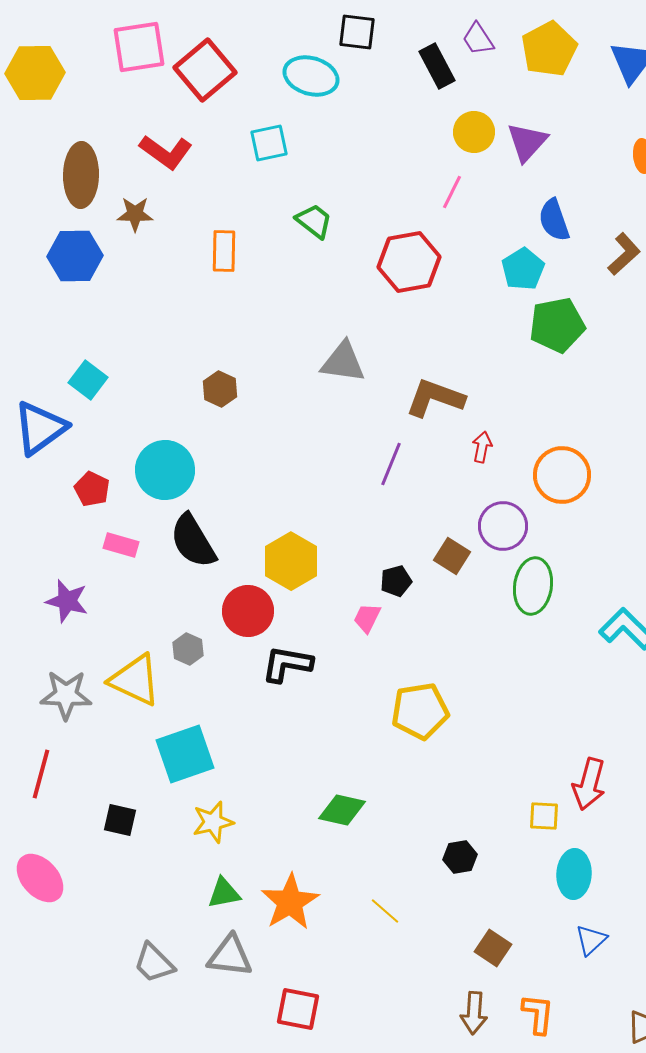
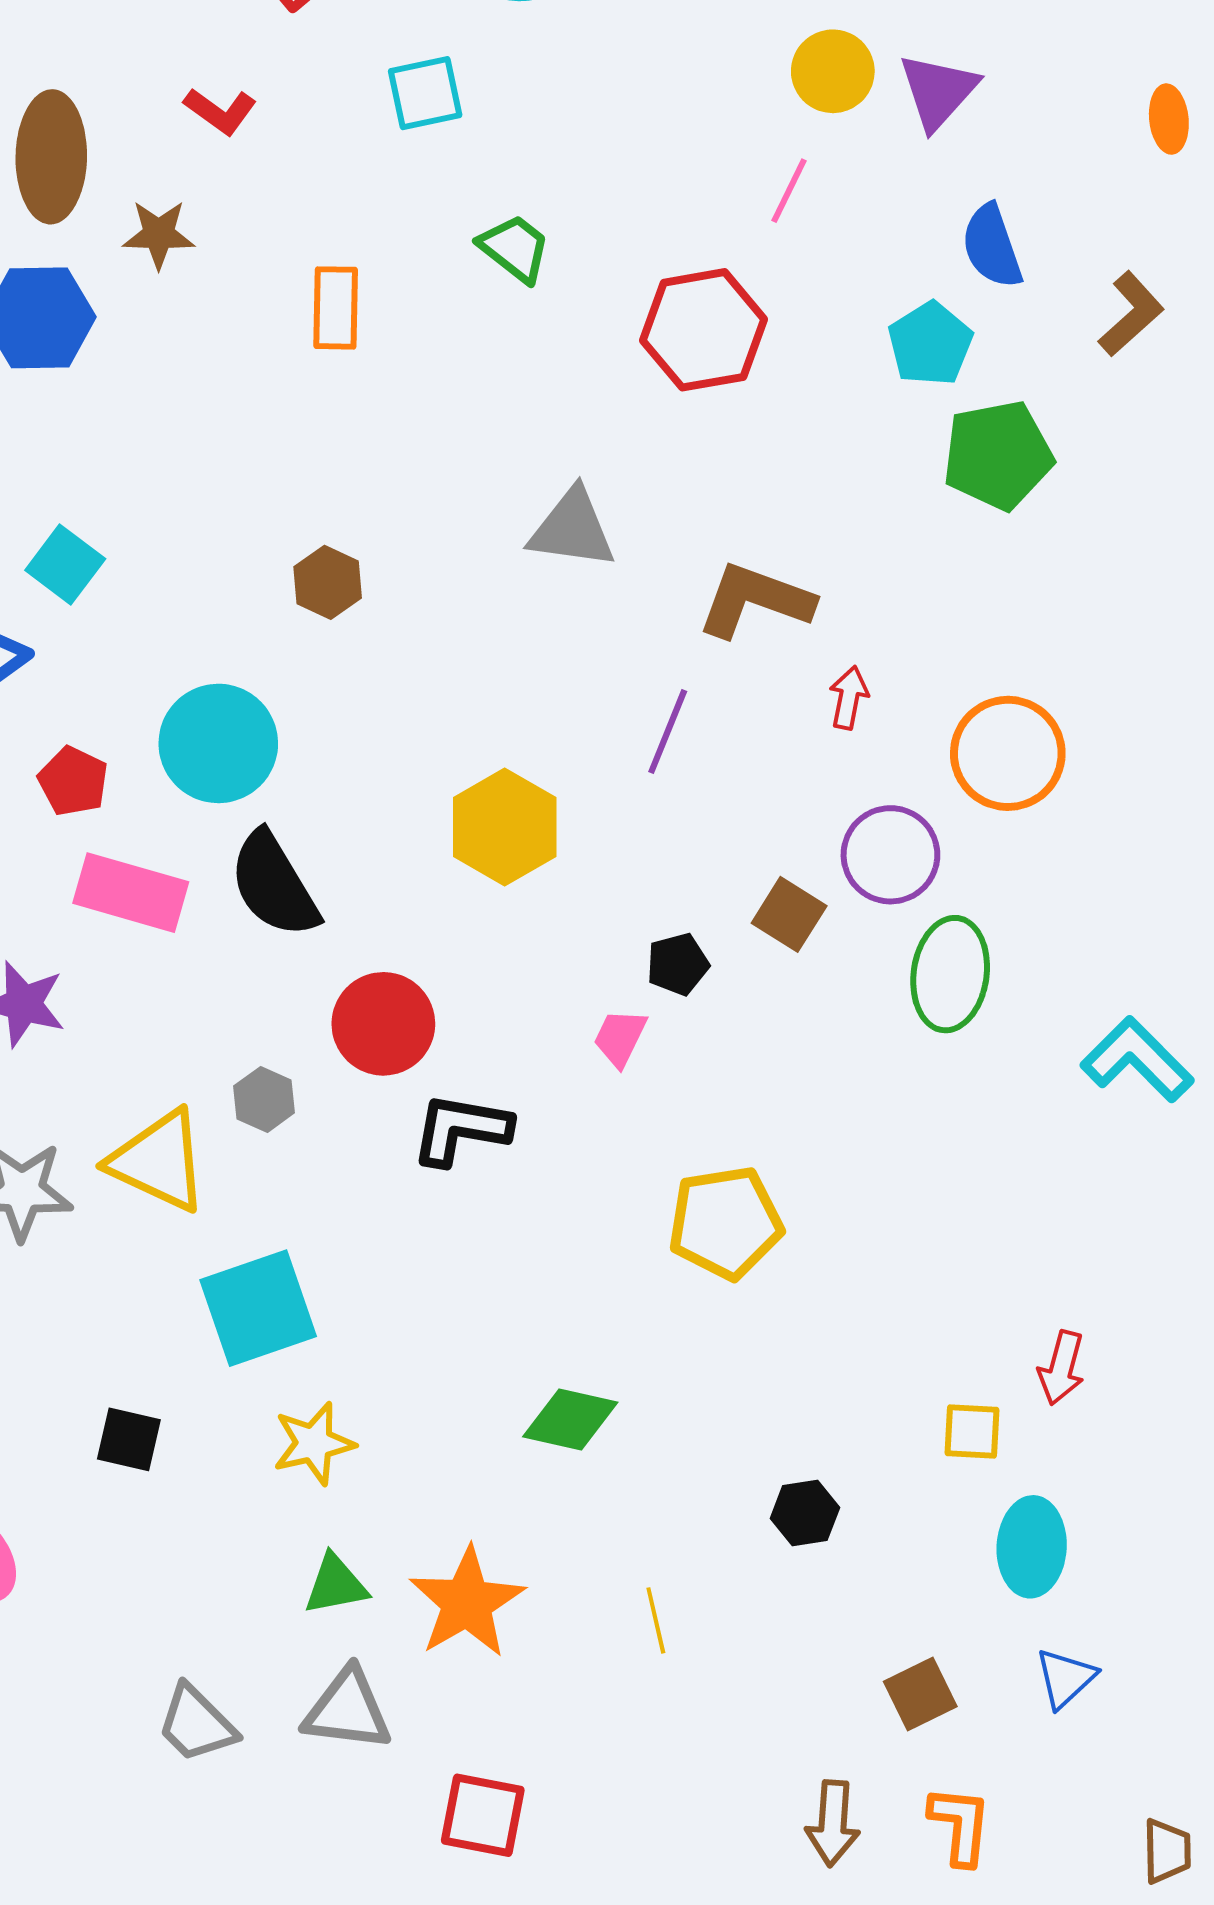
red L-shape: (166, 152) -> (220, 111), size x0.7
pink rectangle: (121, 545) -> (131, 893), size x1.6
yellow hexagon: (291, 561) -> (505, 827), moved
red arrow: (589, 784) -> (1061, 1368), size x0.7
yellow line: (385, 911) -> (656, 1620), turned 36
brown square: (493, 948) -> (920, 1694), moved, turned 30

